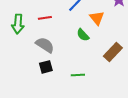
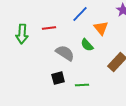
gray semicircle: (45, 45) -> (65, 53), moved
black square: (46, 67) -> (58, 78), moved

